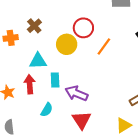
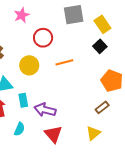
red circle: (83, 28) -> (43, 38), moved
orange line: (104, 46) -> (64, 62), turned 48

